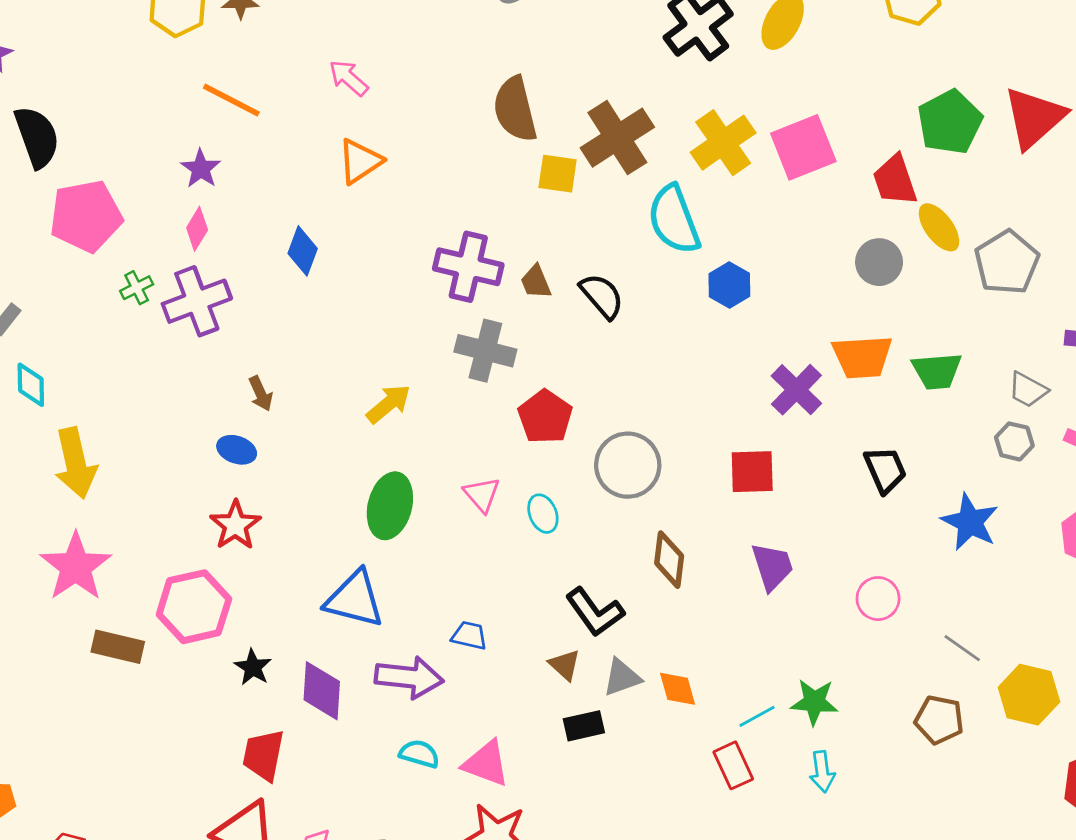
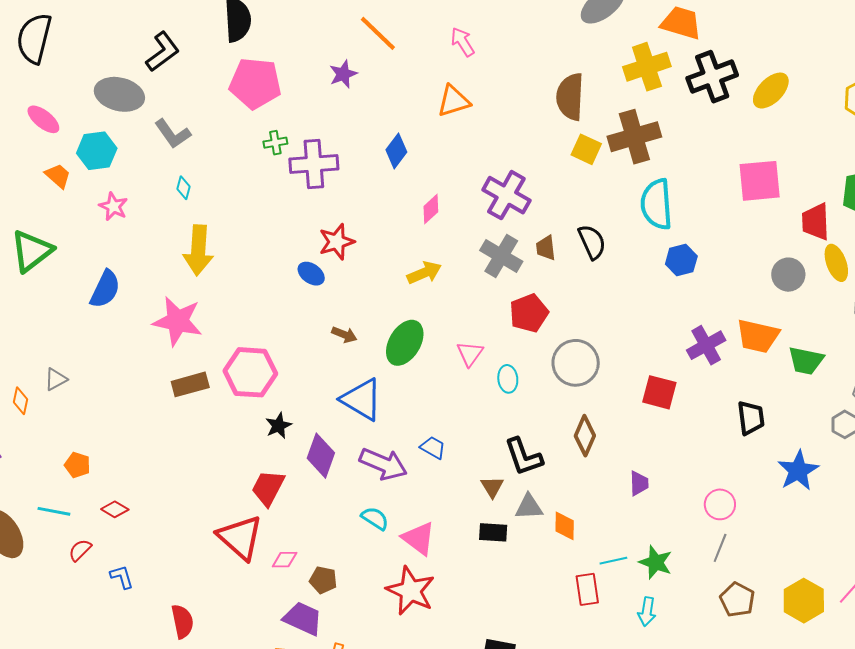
yellow cross: (723, 143) -> (647, 67), moved
pink diamond: (197, 229) -> (431, 209), moved
brown trapezoid: (536, 282) -> (546, 248), moved
cyan diamond: (31, 385) -> (184, 188), size x0.7
brown arrow: (261, 394) -> (344, 335), moved, turned -60
red star: (235, 525) -> (337, 242), moved
purple trapezoid: (772, 566) -> (639, 483), moved, size x0.7
pink star: (76, 567) -> (178, 321), turned 30
brown rectangle: (118, 647) -> (190, 384), turned -45
gray line: (962, 648) -> (720, 548), moved, turned 60

